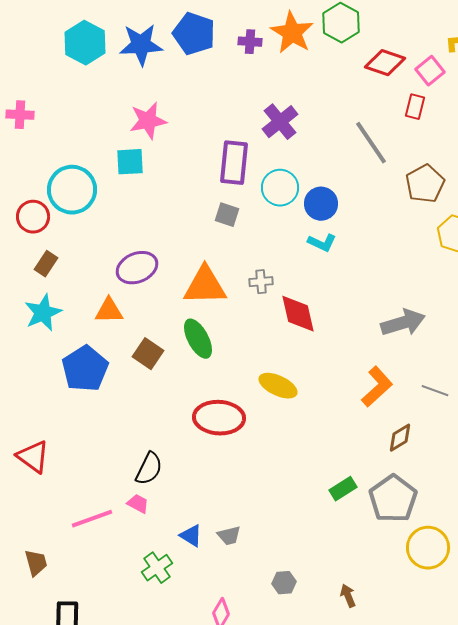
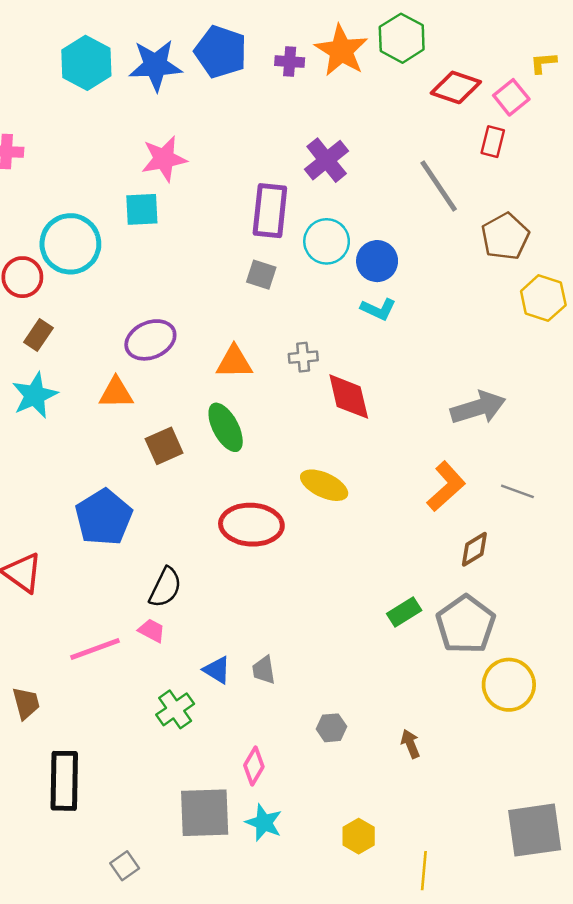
orange triangle: (205, 286) -> (234, 362), size x0.7
brown square: (148, 354) -> (164, 446), turned 32
blue pentagon: (85, 369) -> (104, 517), moved
gray trapezoid: (229, 536) -> (264, 670), turned 95

